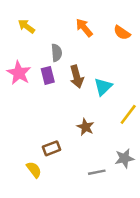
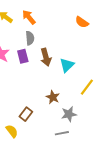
orange arrow: (84, 28) -> (29, 17), moved
brown rectangle: (52, 148) -> (26, 114), turned -32
gray star: (124, 158) -> (69, 114), moved

